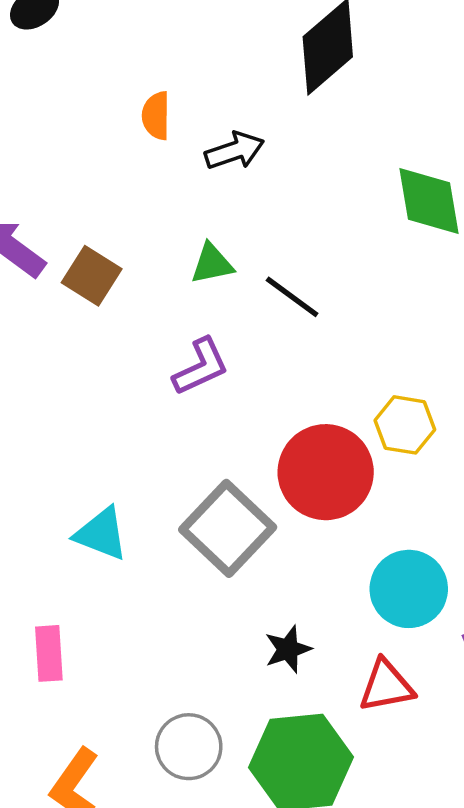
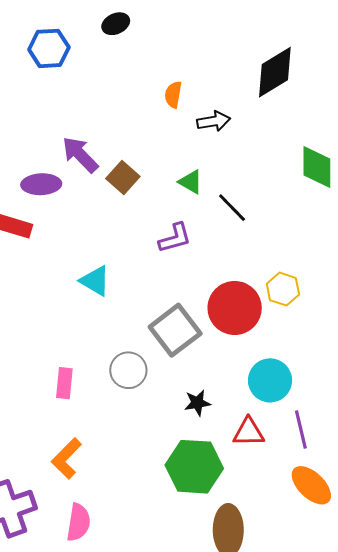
green triangle: (212, 264) -> (191, 182), turned 32
cyan triangle: (101, 534) -> (95, 281), moved
gray circle: (189, 747) -> (128, 370), moved

